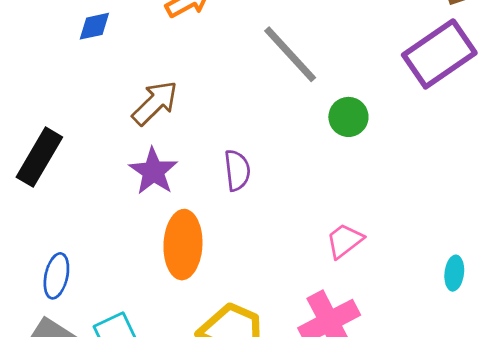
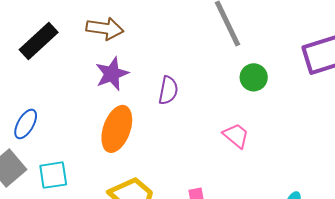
brown arrow: (155, 103) -> (105, 28), moved, turned 36
pink trapezoid: (345, 241) -> (236, 136), moved, turned 60

